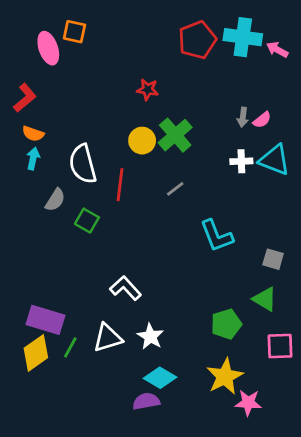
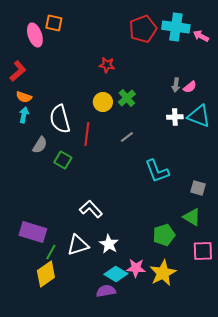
green cross: (175, 135) -> (127, 98), size x0.7
yellow diamond: (36, 353) -> (46, 274), moved
pink star: (248, 403) -> (136, 268), moved

